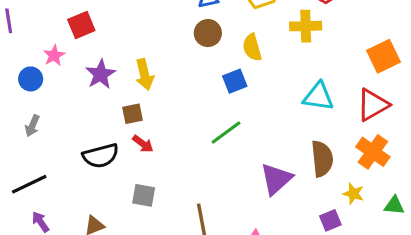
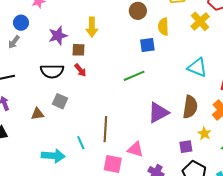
yellow cross: (306, 26) -> (200, 21), turned 36
purple star: (101, 74) -> (58, 36), moved
blue circle: (31, 79) -> (21, 23), moved
gray square: (144, 195) -> (60, 101), moved

